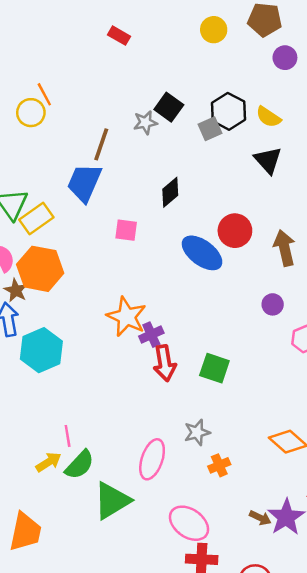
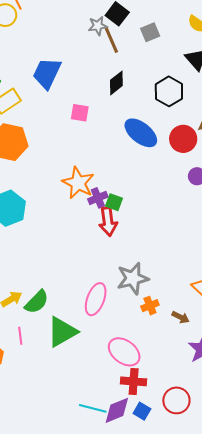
black hexagon: (228, 111) -> (169, 91), moved
brown line: (101, 144) -> (111, 40), moved, turned -44
red circle: (235, 231) -> (183, 139), moved
green square: (214, 368) -> (114, 202), moved, size x0.7
gray star: (197, 432) -> (133, 278), size x1.5
pink line: (68, 436) -> (20, 336), moved
brown arrow: (260, 518) -> (181, 317), moved

